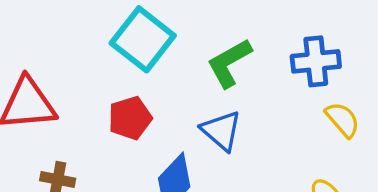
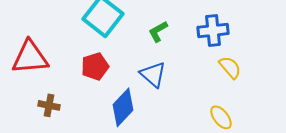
green L-shape: (229, 63) -> (158, 31), size x0.7

